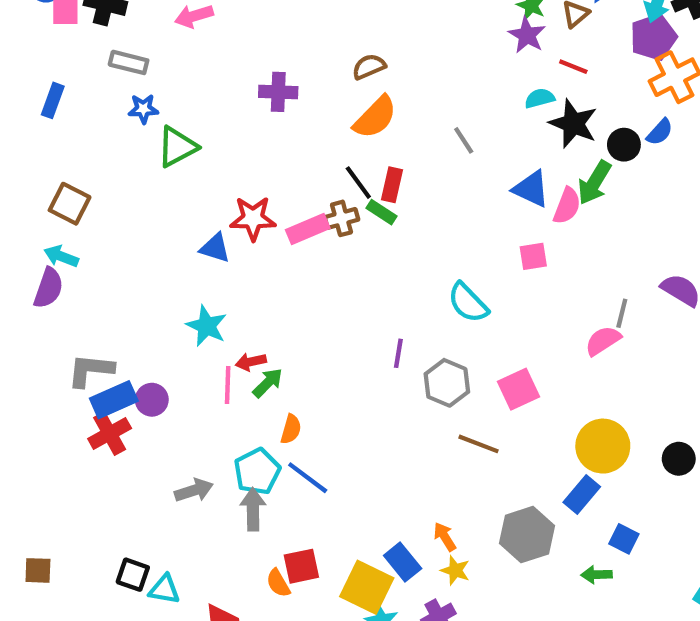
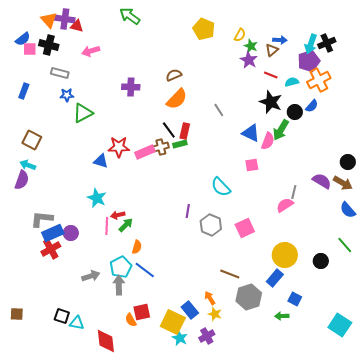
cyan semicircle: (540, 98) -> (292, 82), moved
green rectangle: (382, 212) -> (180, 144), turned -48
brown line: (478, 444) -> (230, 274), moved

